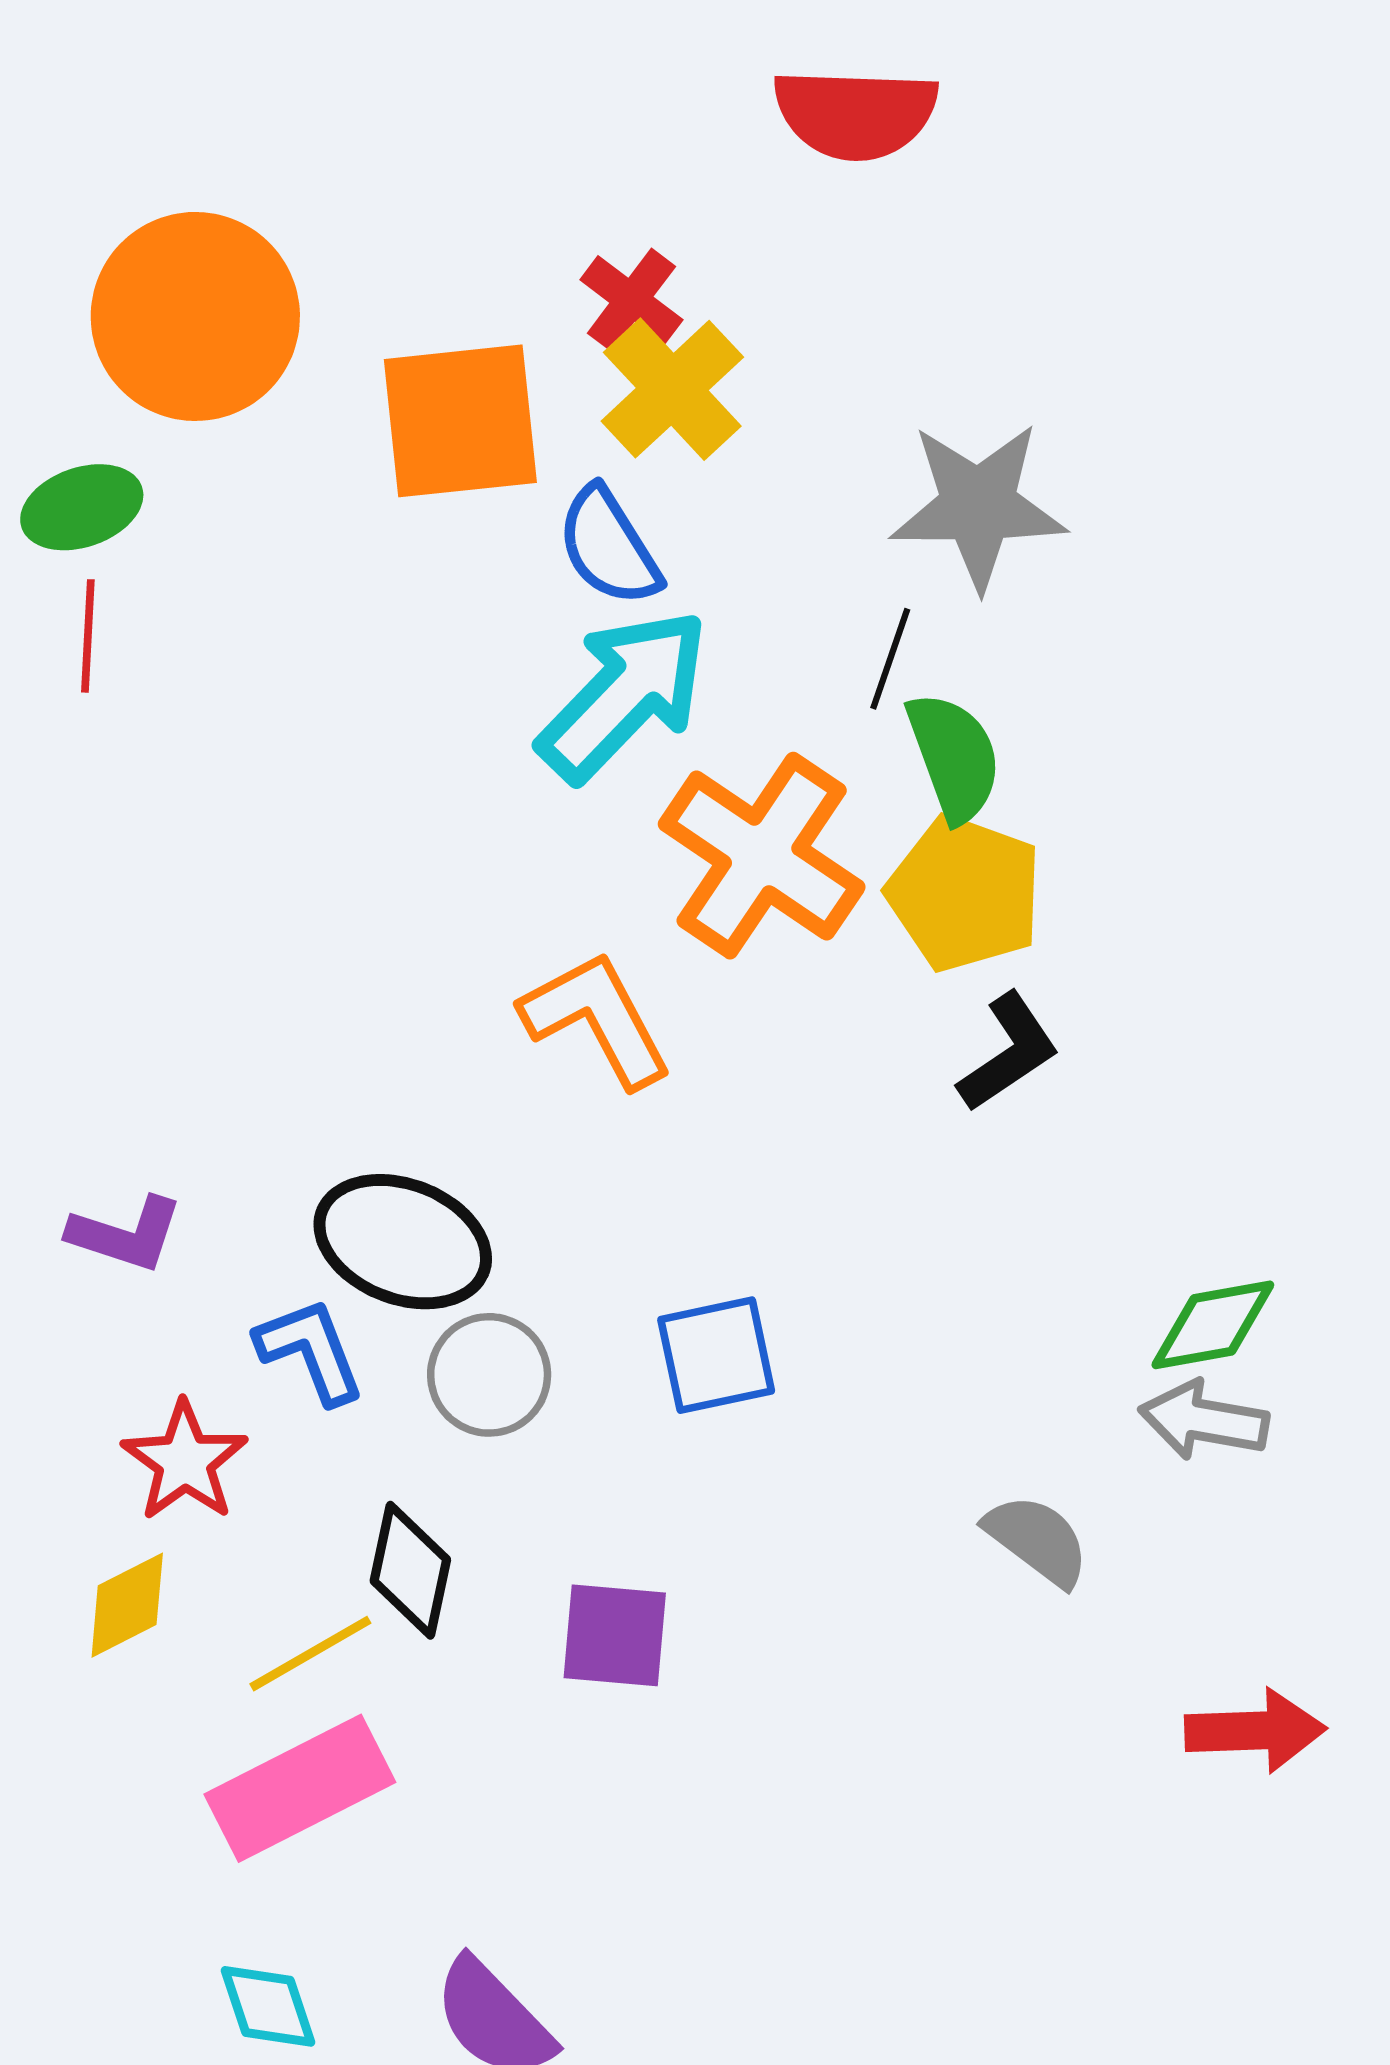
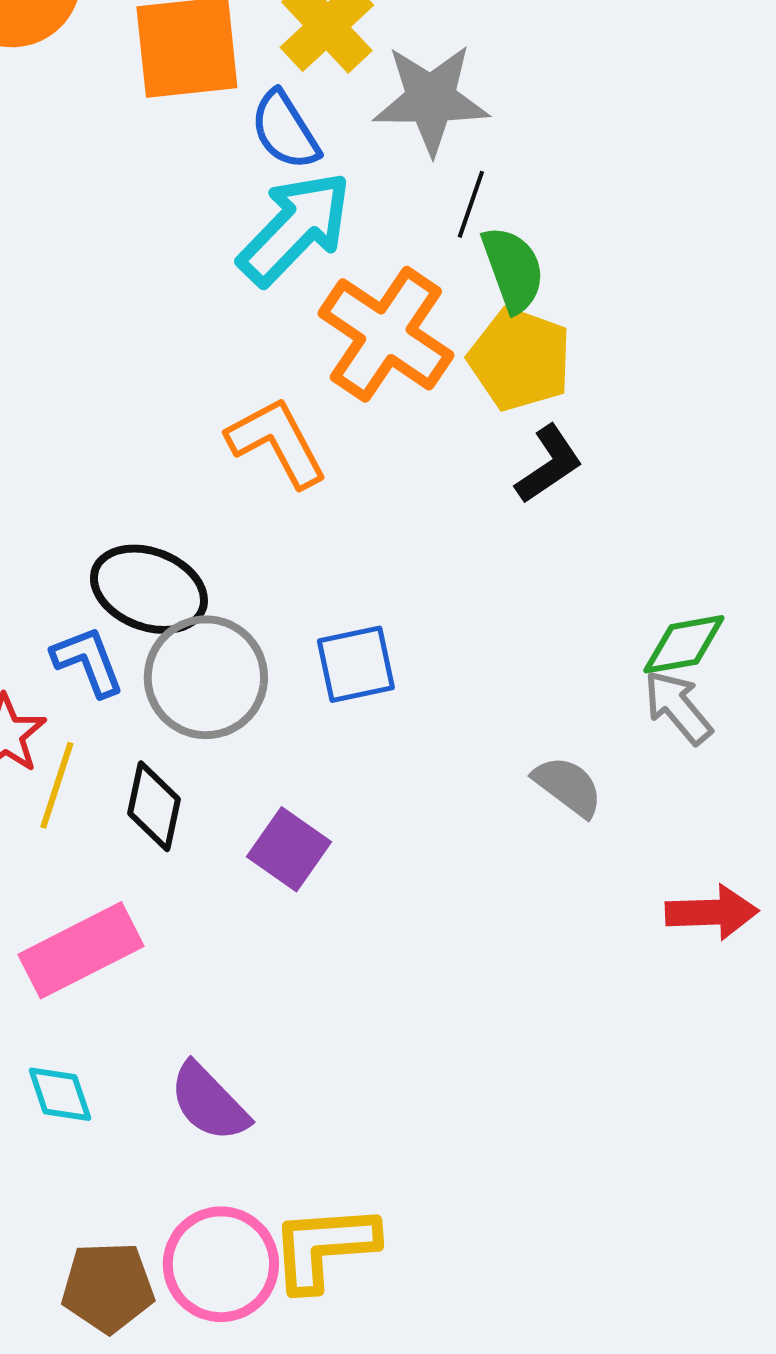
gray star: (978, 506) -> (431, 99), moved
gray circle: (489, 1375) -> (206, 677), size x1.5
gray arrow: (1204, 1420) -> (678, 707), turned 40
purple square: (615, 1635) -> (289, 849), turned 30
yellow line: (310, 1654) -> (57, 785), moved, turned -42

